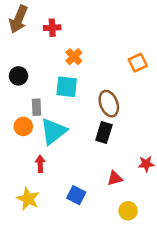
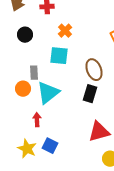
black circle: (18, 76) -> (25, 35), moved
red triangle: (115, 178) -> (99, 132), size x1.6
blue square: (76, 195) -> (50, 146), moved

